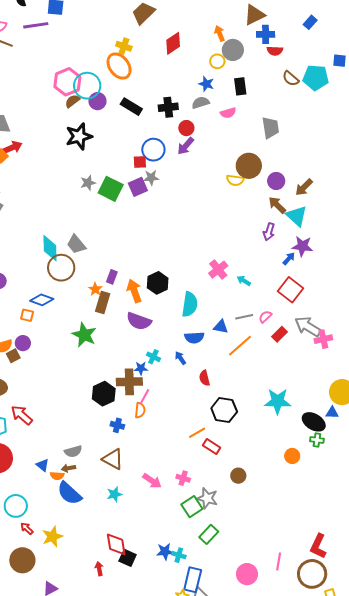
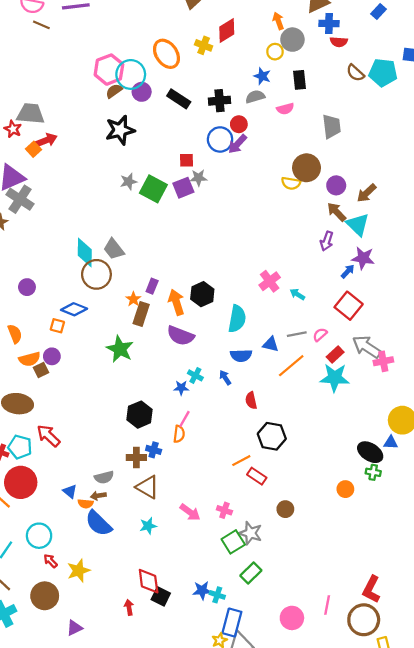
yellow cross: (124, 46) -> (204, 45), moved
blue circle: (153, 150) -> (220, 139), moved
brown cross: (129, 382) -> (136, 458), moved, size x0.7
cyan star: (278, 401) -> (335, 378), moved

